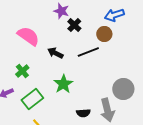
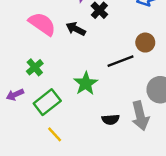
brown circle: (104, 34) -> (145, 43), moved
black line: (88, 52) -> (120, 61), moved
black arrow: (55, 53) -> (76, 29), moved

